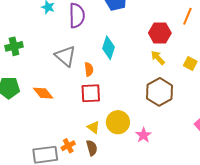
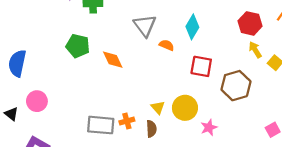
yellow arrow: (158, 58) -> (255, 50), moved
orange semicircle: (89, 69) -> (167, 45), turned -72
red square: (91, 93) -> (201, 66), moved

